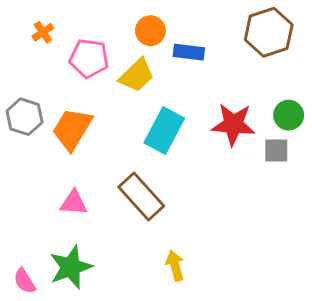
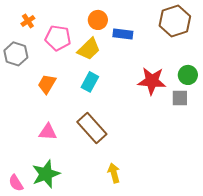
gray hexagon: (25, 117) -> (16, 54), moved
orange trapezoid: (72, 129) -> (47, 84), size x0.7
cyan rectangle: (164, 130) -> (90, 82), moved, size x0.7

